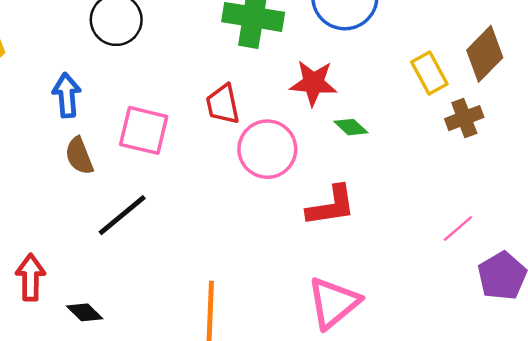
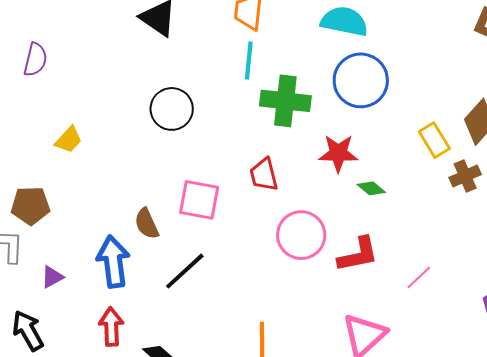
blue arrow: (67, 95) -> (113, 262), moved, size x1.4
pink circle: (267, 149) -> (301, 235), moved
pink line: (458, 229) -> (419, 277), moved

